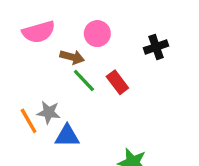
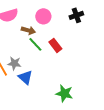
black cross: (156, 47) -> (76, 15), moved
blue triangle: (67, 136) -> (25, 77), turned 42

